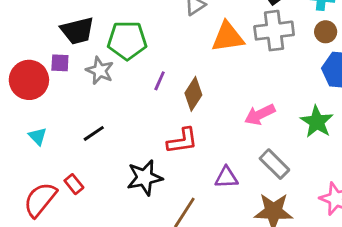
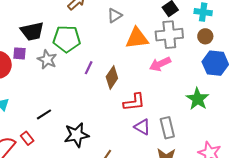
pink arrow: (260, 115) -> (160, 64), moved
black line: (94, 133) -> (44, 114), moved
red L-shape: (182, 141) -> (134, 102), moved
gray rectangle: (274, 164) -> (167, 128), turned 30
purple triangle: (226, 177) -> (142, 127), moved, turned 30

